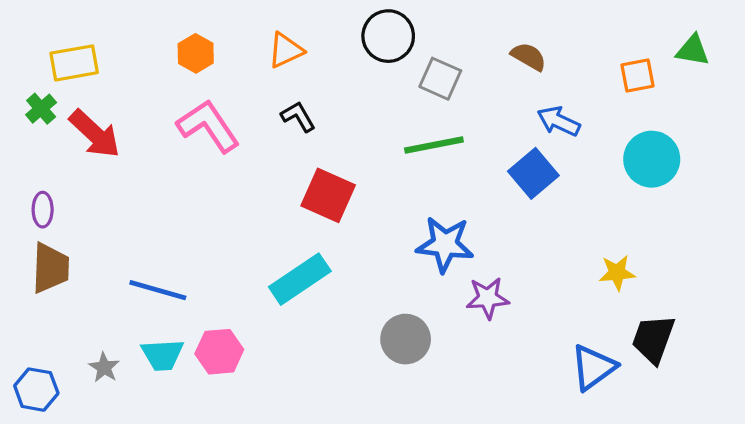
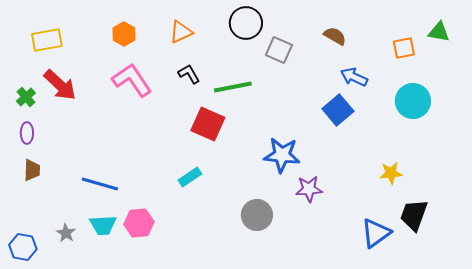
green cross: (41, 109) -> (26, 97), moved
green line: (434, 145) -> (233, 87), moved
brown trapezoid: (50, 268) -> (32, 170), size x0.7
cyan rectangle: (300, 279) -> (190, 177), size x0.6

